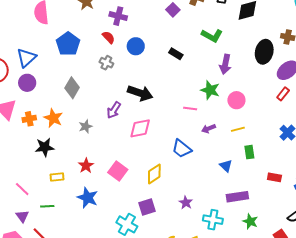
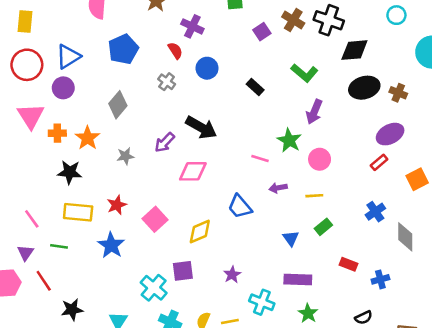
black ellipse: (264, 52) -> (364, 88), moved, turned 50
green rectangle: (249, 152) -> (323, 227), turned 48
yellow rectangle: (57, 177) -> (78, 212), size x1.6

